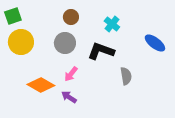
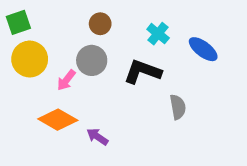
blue ellipse: (155, 43) -> (203, 49), moved
pink arrow: (71, 74) -> (66, 80), moved

